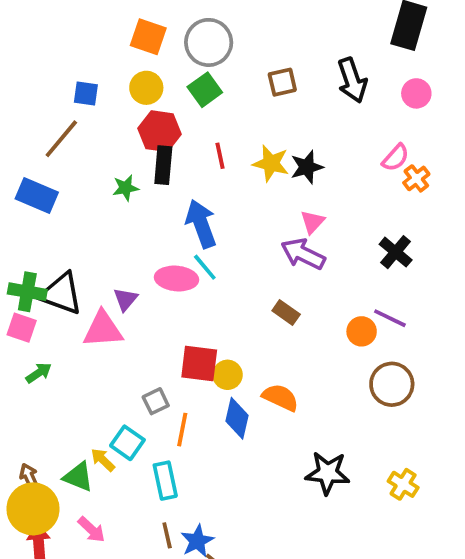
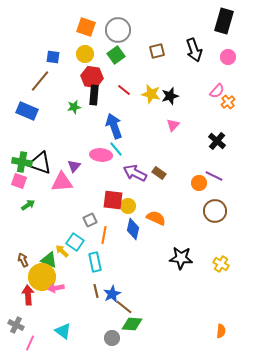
red line: (220, 156) -> (124, 90), turned -40
purple arrow: (303, 254) -> (135, 173), moved
yellow circle: (33, 509) -> (42, 277), moved
pink arrow: (92, 530) -> (56, 288), turned 126

